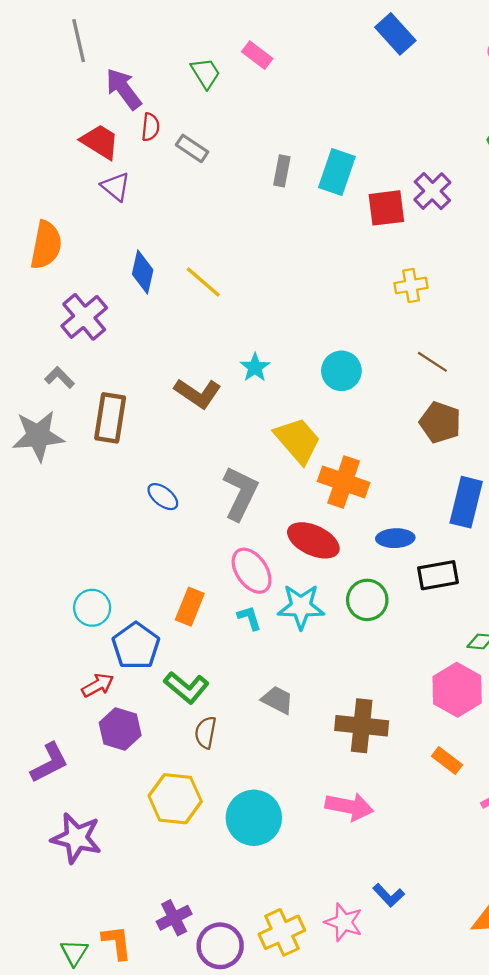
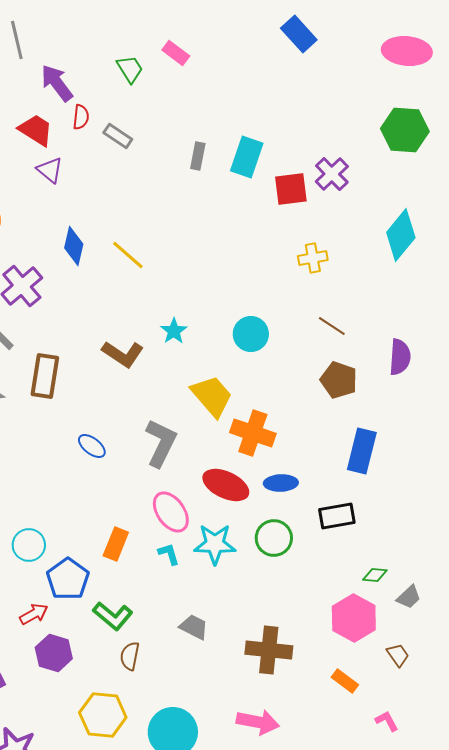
blue ellipse: (395, 538) -> (281, 483), moved

